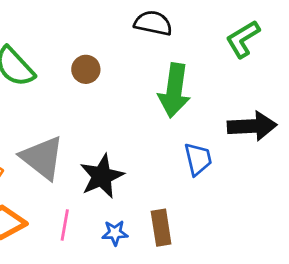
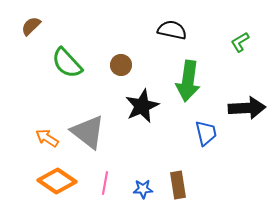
green L-shape: (243, 39) -> (240, 42), size x0.7
black star: (102, 176) -> (142, 106), moved

